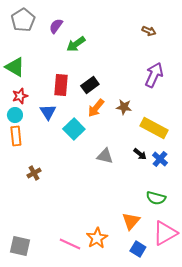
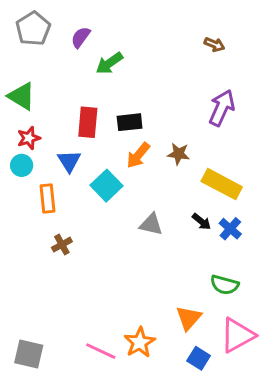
black rectangle: (90, 85) -> (130, 122), turned 30
orange rectangle: (16, 136) -> (47, 198), moved
brown cross: (34, 173) -> (62, 245), moved

